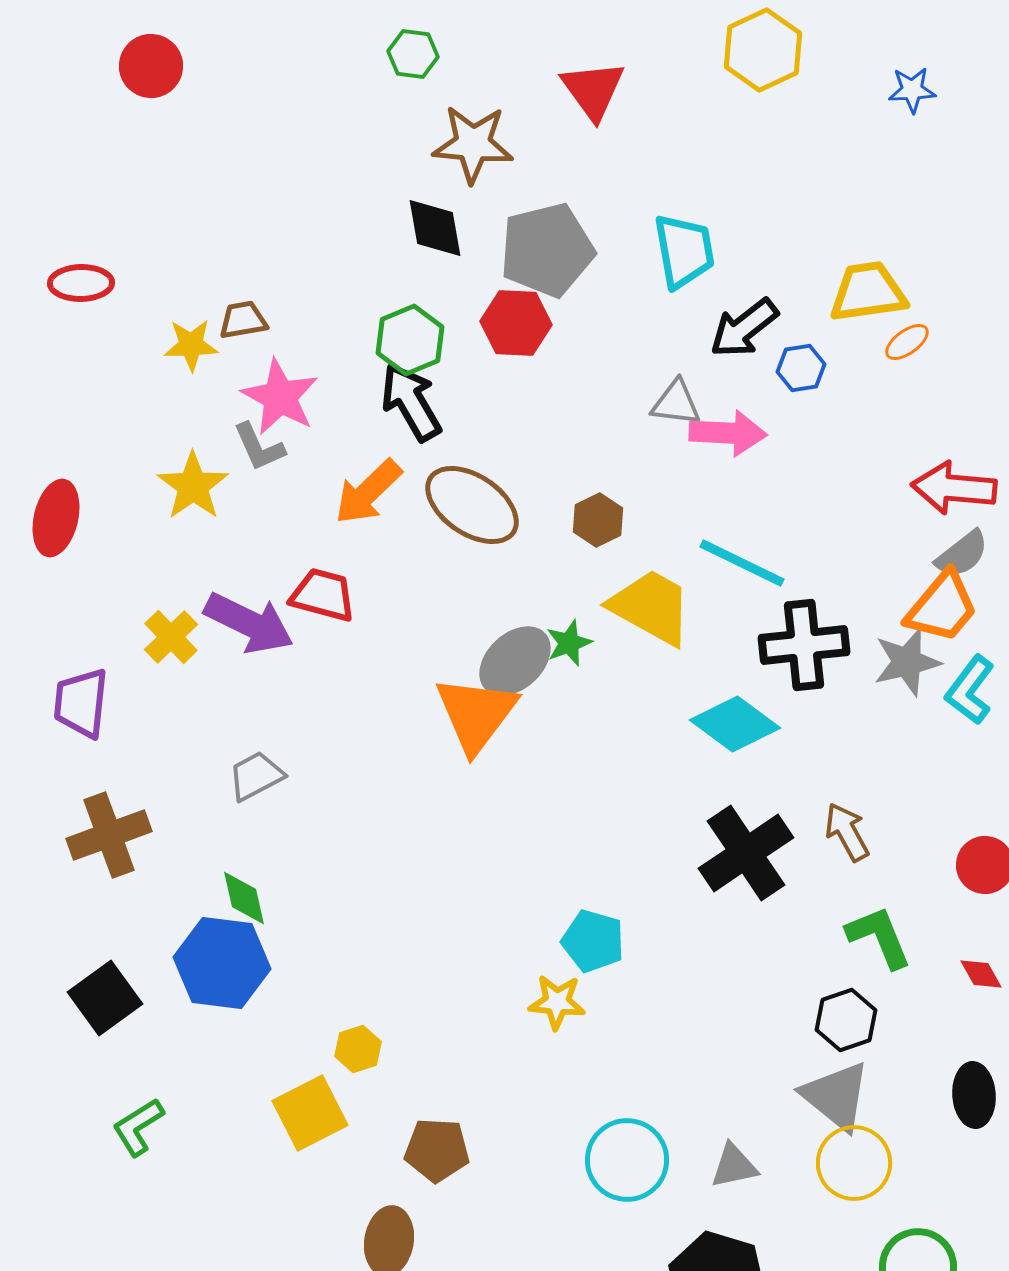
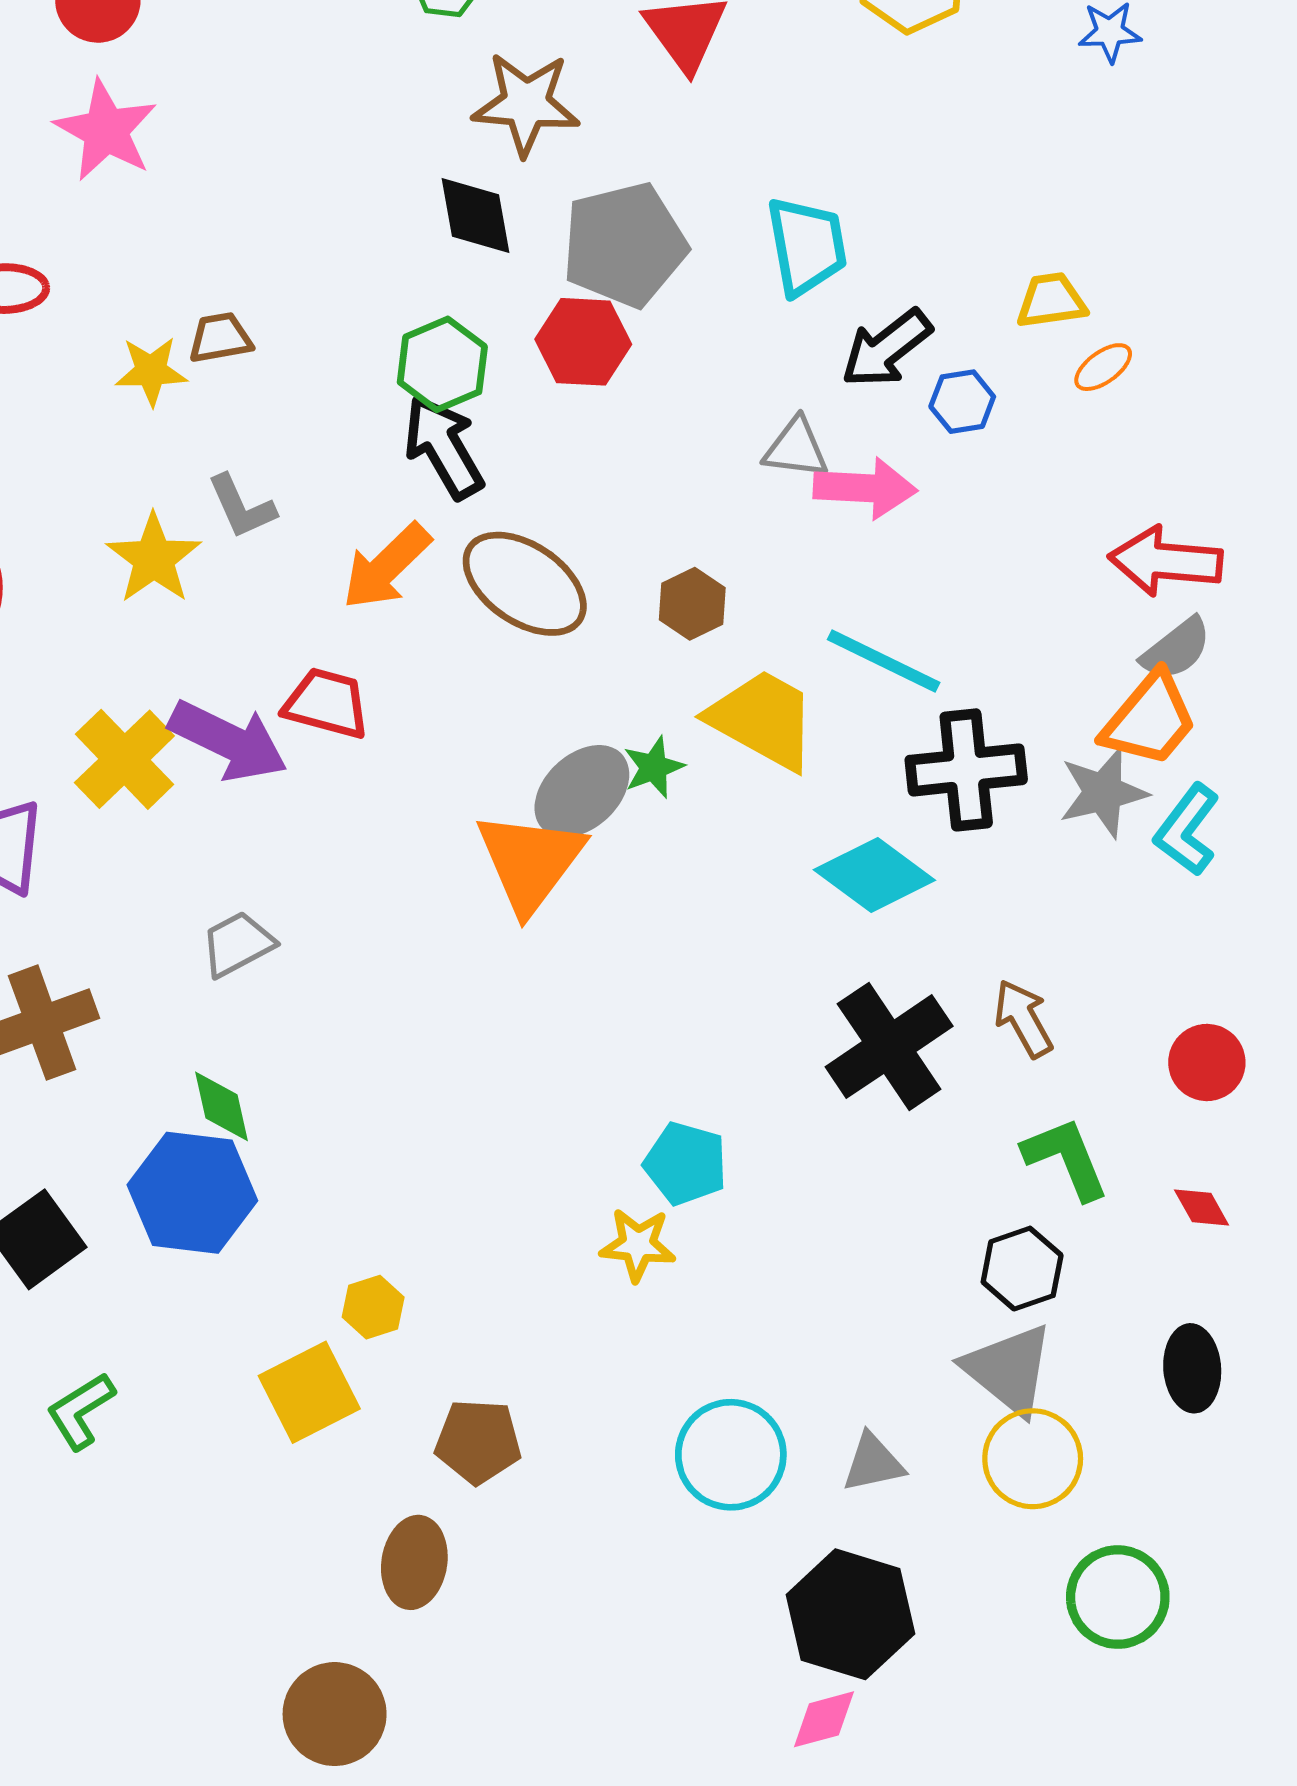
yellow trapezoid: (868, 292) -> (1051, 301), size x0.7
pink star: (280, 397) -> (106, 130), moved
yellow cross: (171, 637) -> (124, 759), size x1.4

